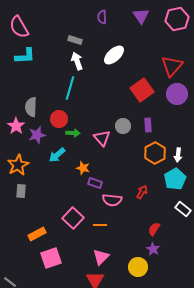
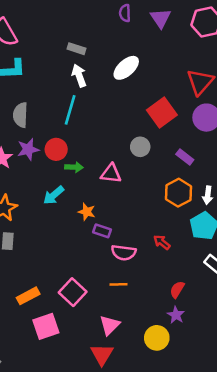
purple semicircle: (102, 17) -> (125, 13), moved
gray semicircle: (31, 107) -> (20, 115), moved
purple rectangle: (148, 125) -> (185, 157), moved, turned -48
gray circle: (123, 126) -> (140, 147), moved
purple star: (37, 135) -> (28, 149), moved
pink triangle: (102, 138) -> (111, 174), turned -42
red arrow: (142, 192) -> (162, 242), turned -80
pink square: (73, 218) -> (73, 292), moved
orange line: (100, 225) -> (119, 284), moved

